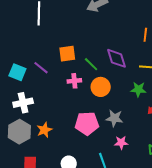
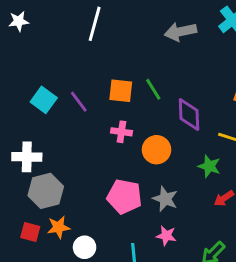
green line: (91, 64) -> (153, 89), moved
white cross: (23, 103) -> (27, 157), moved
orange star: (44, 130) -> (59, 227), moved
gray hexagon: (19, 132) -> (46, 191), moved

